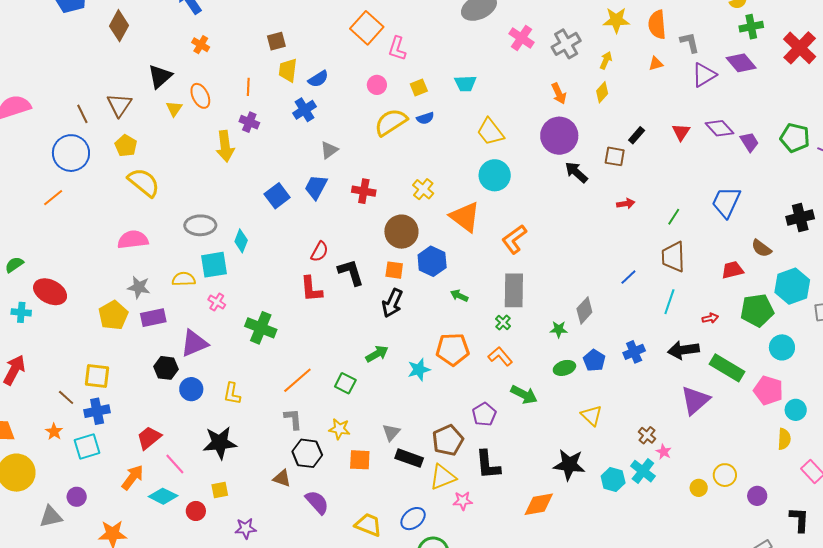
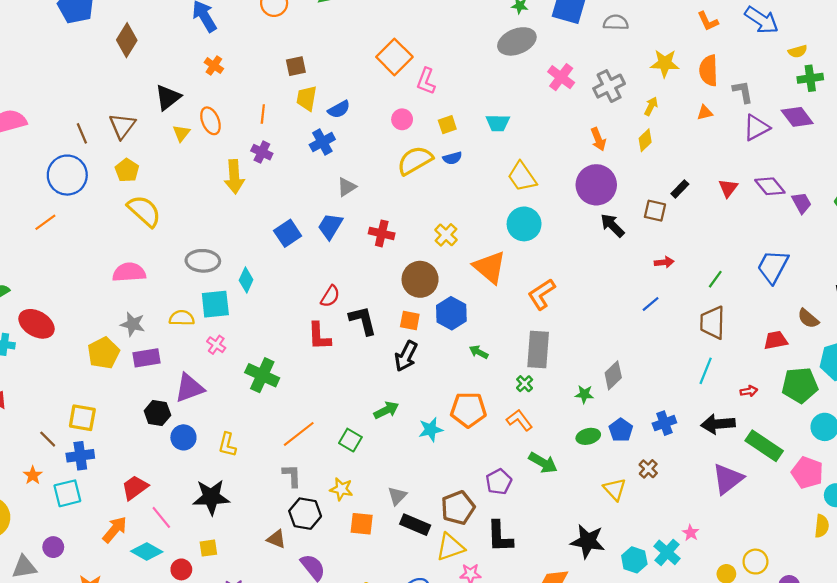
blue line: (628, 277) -> (651, 304), moved
brown cross: (647, 435) -> (648, 469), moved

